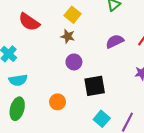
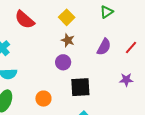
brown star: (68, 36) -> (68, 40), moved
purple semicircle: (115, 41) -> (104, 47), turned 138

